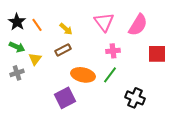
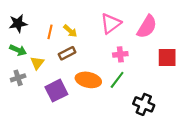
black star: (17, 22) -> (18, 23), turned 30
pink triangle: (104, 22) -> (111, 23), turned 30
orange line: (37, 25) -> (50, 32), moved, turned 48
purple square: (65, 98) -> (56, 91), moved

